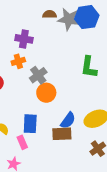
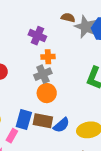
orange cross: (18, 61) -> (48, 57), moved
brown rectangle: (62, 134) -> (43, 121), moved
pink rectangle: (22, 142) -> (12, 136), turned 40

